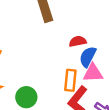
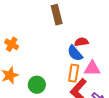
blue semicircle: (88, 57) -> (75, 53), moved, turned -72

